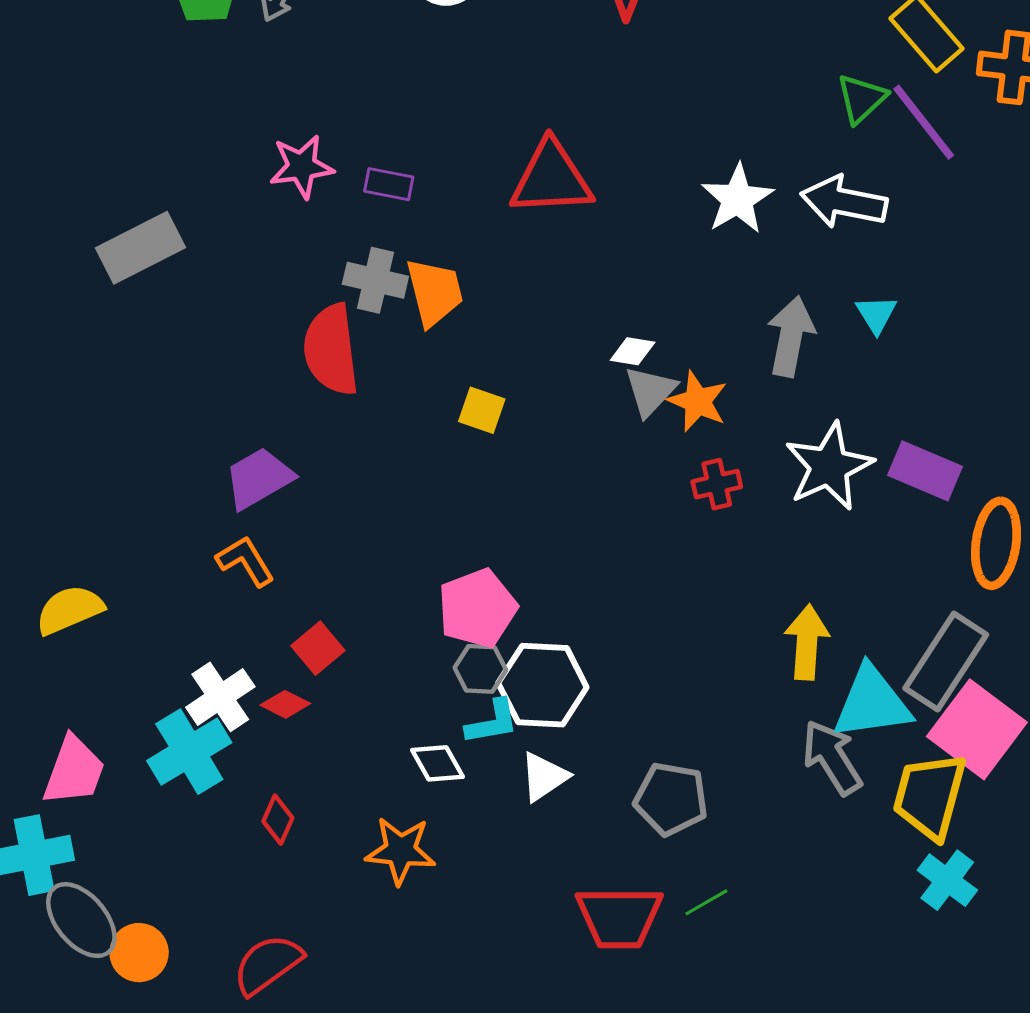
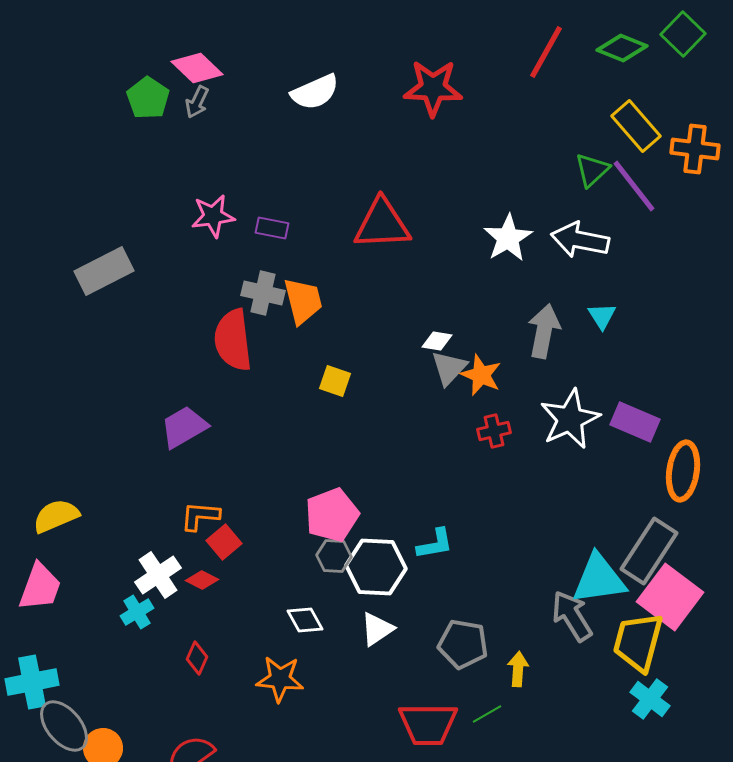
orange L-shape: (245, 561) -> (200, 516), moved, turned -54
yellow arrow: (807, 642) -> (518, 669), moved, size x0.7
cyan L-shape: (492, 722) -> (435, 544), moved
cyan cross: (189, 752) -> (137, 612), size x0.6
pink trapezoid: (74, 771) -> (40, 587), moved

